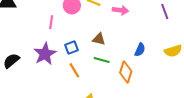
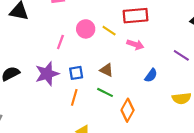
purple line: (165, 11) -> (181, 55), turned -49
blue semicircle: (140, 50) -> (151, 75), moved
orange line: (74, 70) -> (74, 97), turned 35

